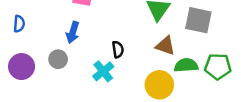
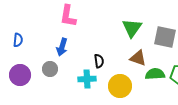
cyan cross: (103, 71) -> (87, 79), turned 36
yellow circle: (159, 85) -> (120, 86), moved

